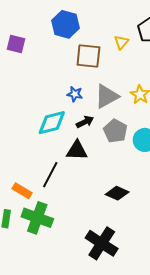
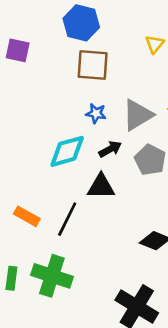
brown square: (88, 56) -> (93, 65), moved
orange rectangle: (22, 191) -> (27, 216), moved

